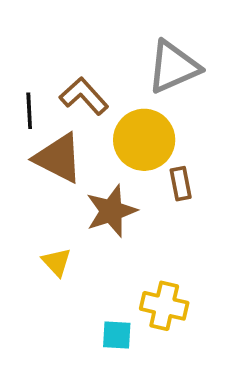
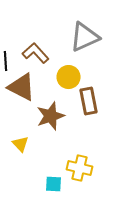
yellow circle: (144, 140) -> (68, 77), size x0.7
brown rectangle: (181, 184) -> (88, 101), size x1.5

